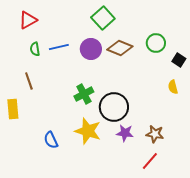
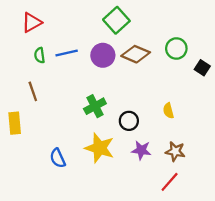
yellow semicircle: (173, 87) -> (168, 111), moved
black circle: (114, 107) -> (129, 121), size x0.6

